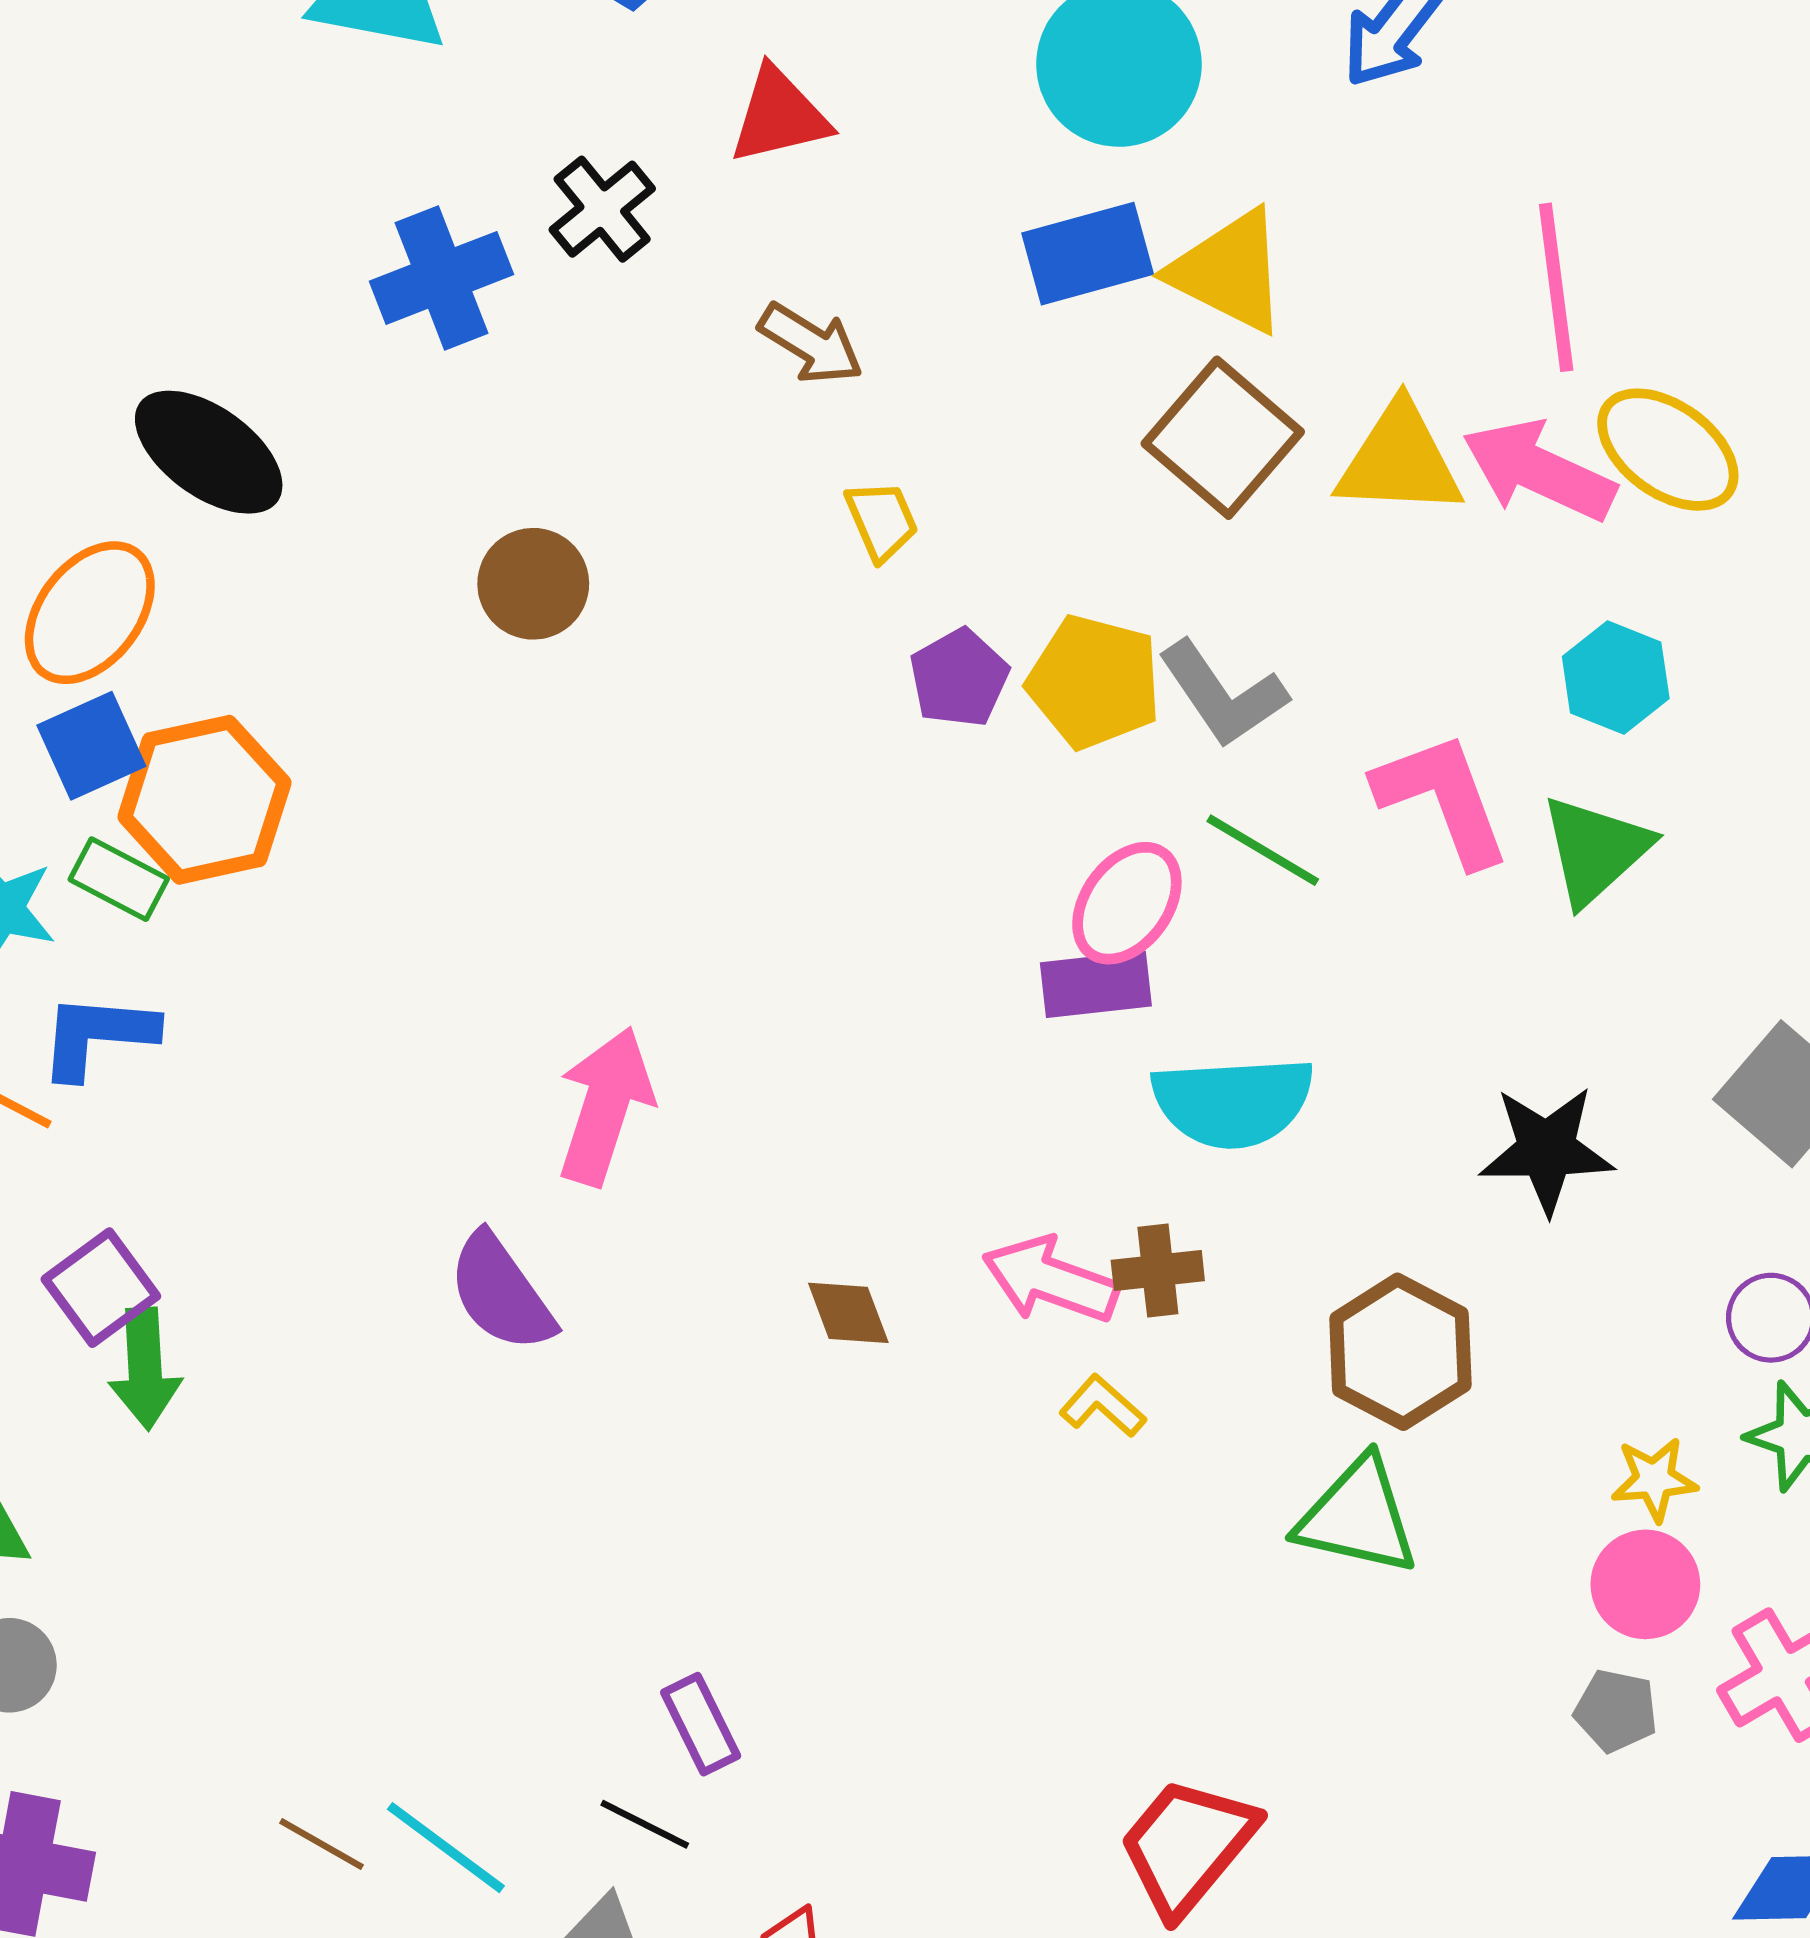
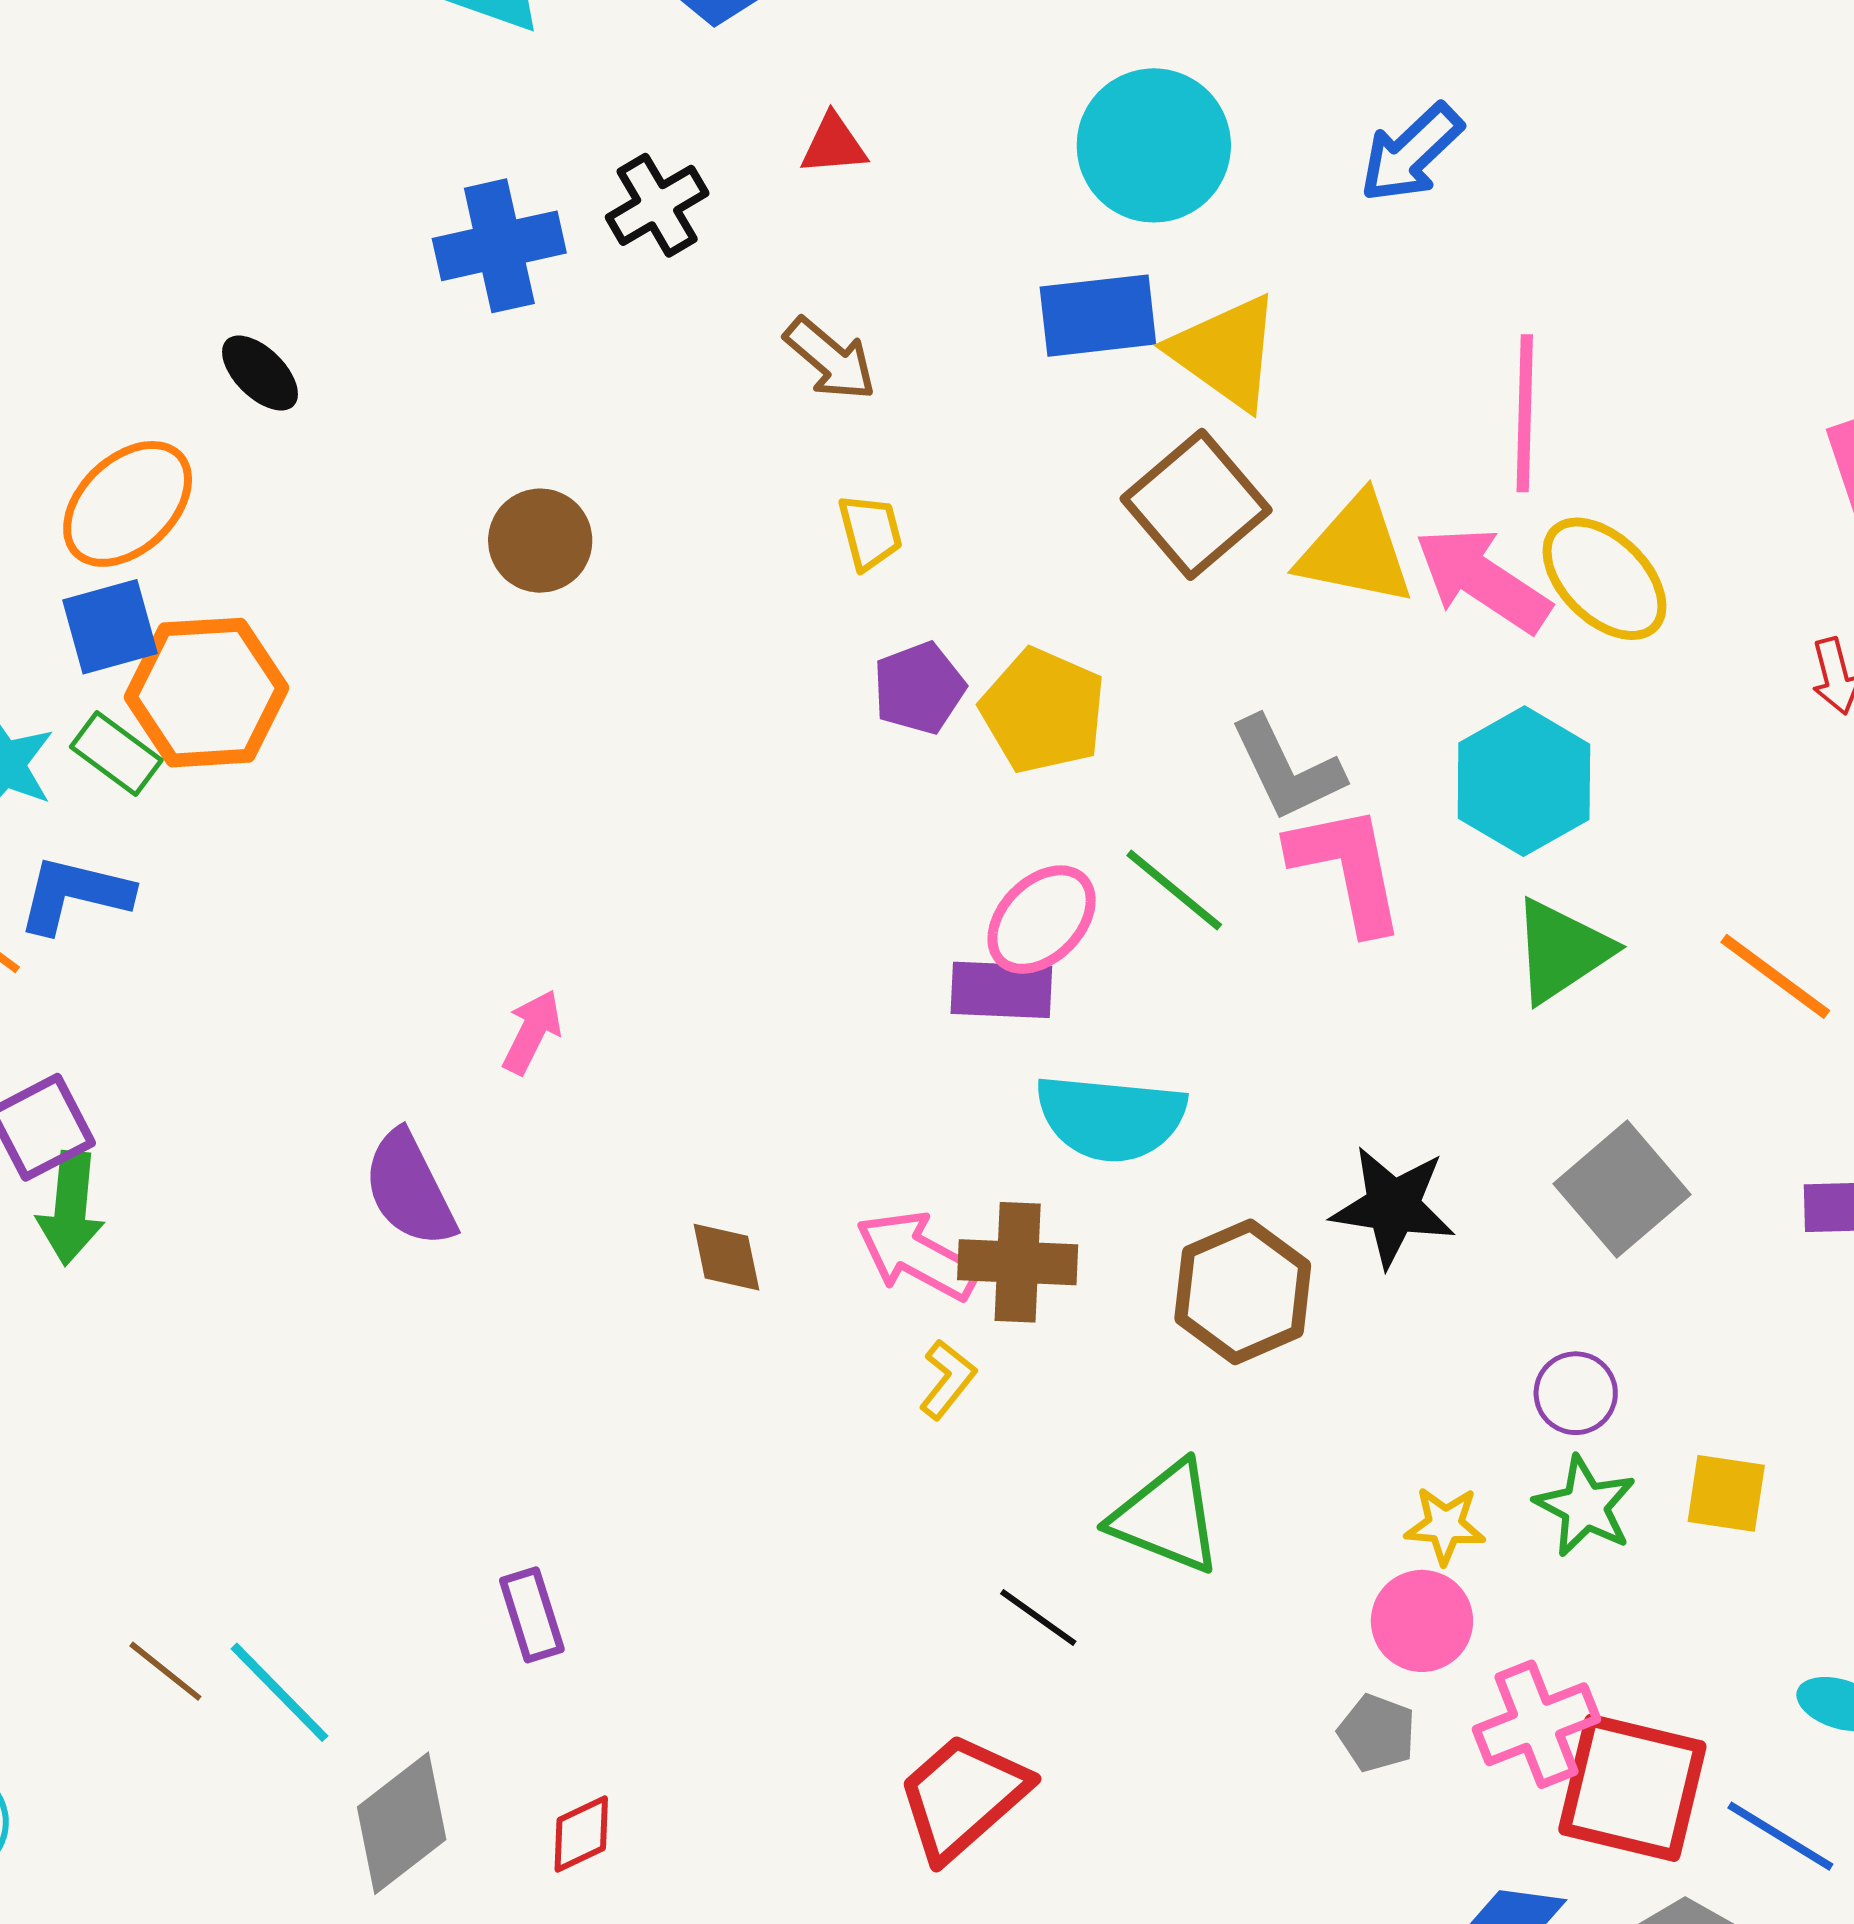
red triangle: (779, 116) -> (834, 145), size x0.7
black ellipse: (209, 452) -> (260, 373), size x0.6
cyan hexagon: (1616, 677) -> (1524, 781), size x1.4
gray L-shape: (1223, 694) -> (1287, 769), moved
green triangle: (1595, 850) -> (1561, 951), moved
pink arrow: (605, 1106) -> (532, 1032), size x0.6
brown cross: (1158, 1271) -> (1018, 1262), size x1.4
brown hexagon: (1400, 1352) -> (1243, 1292), moved
yellow L-shape: (1103, 1406) -> (947, 1379), turned 78
black line: (645, 1824) -> (1038, 1618), moved

